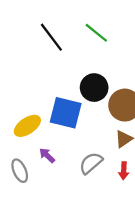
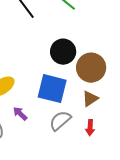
blue square: (66, 113) -> (52, 89), moved

